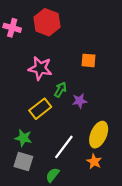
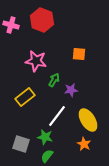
yellow rectangle: (40, 109) -> (25, 97), moved
yellow ellipse: (99, 135) -> (88, 120), turned -55
green star: (23, 138) -> (45, 137), moved
white line: (64, 147) -> (57, 116), moved

